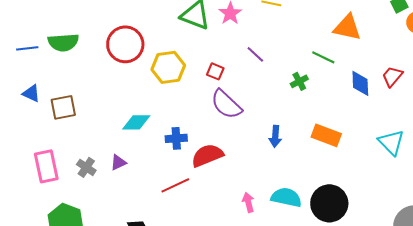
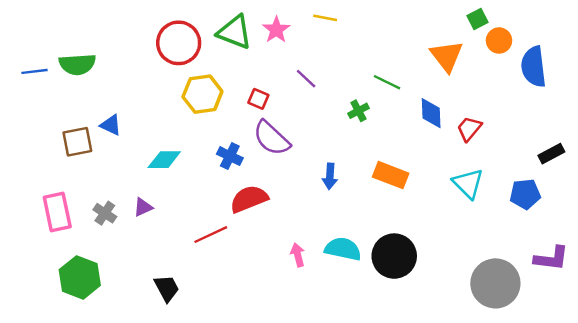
orange triangle: (347, 27) -> (447, 56), moved, turned 40
red circle: (125, 44) -> (179, 43), moved
red trapezoid: (392, 76) -> (469, 129), moved
blue triangle: (31, 93) -> (111, 125), moved
blue cross: (176, 138) -> (230, 156), moved, turned 30

